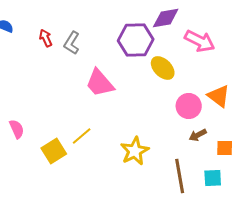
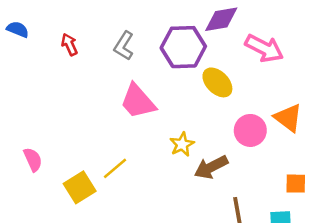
gray L-shape: (72, 43) -> (124, 46), moved
brown arrow: (198, 135) -> (211, 167), moved, size x1.5
yellow star: (135, 151) -> (182, 144), moved, size x0.7

